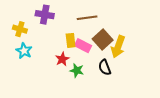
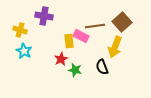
brown line: (87, 18) -> (95, 26), moved
brown square: (103, 39) -> (122, 22), moved
pink rectangle: (83, 46) -> (81, 36), moved

